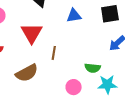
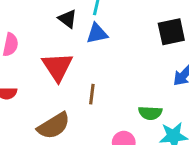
blue triangle: (74, 16) -> (97, 33), moved

